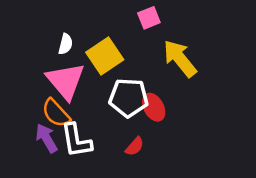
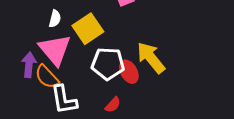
yellow arrow: (180, 58) -> (151, 58), moved
purple arrow: (46, 138) -> (29, 65), moved, turned 35

